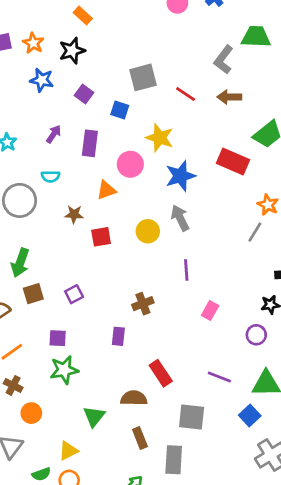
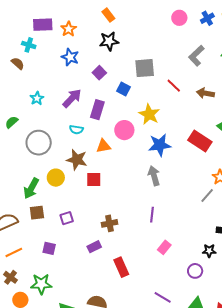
black star: (72, 51) -> (109, 41), moved
gray L-shape: (223, 60) -> (196, 56), moved
purple arrow: (54, 134) -> (72, 98), size x1.5
cyan semicircle: (51, 176) -> (76, 130), moved
brown star: (74, 214) -> (77, 160), size x1.5
yellow circle: (148, 231) -> (56, 178), moved
brown cross: (143, 304) -> (109, 223), moved
purple rectangle: (118, 336) -> (94, 247), moved, turned 48
green star: (64, 370) -> (41, 284), moved
red rectangle: (161, 373) -> (121, 267), moved

